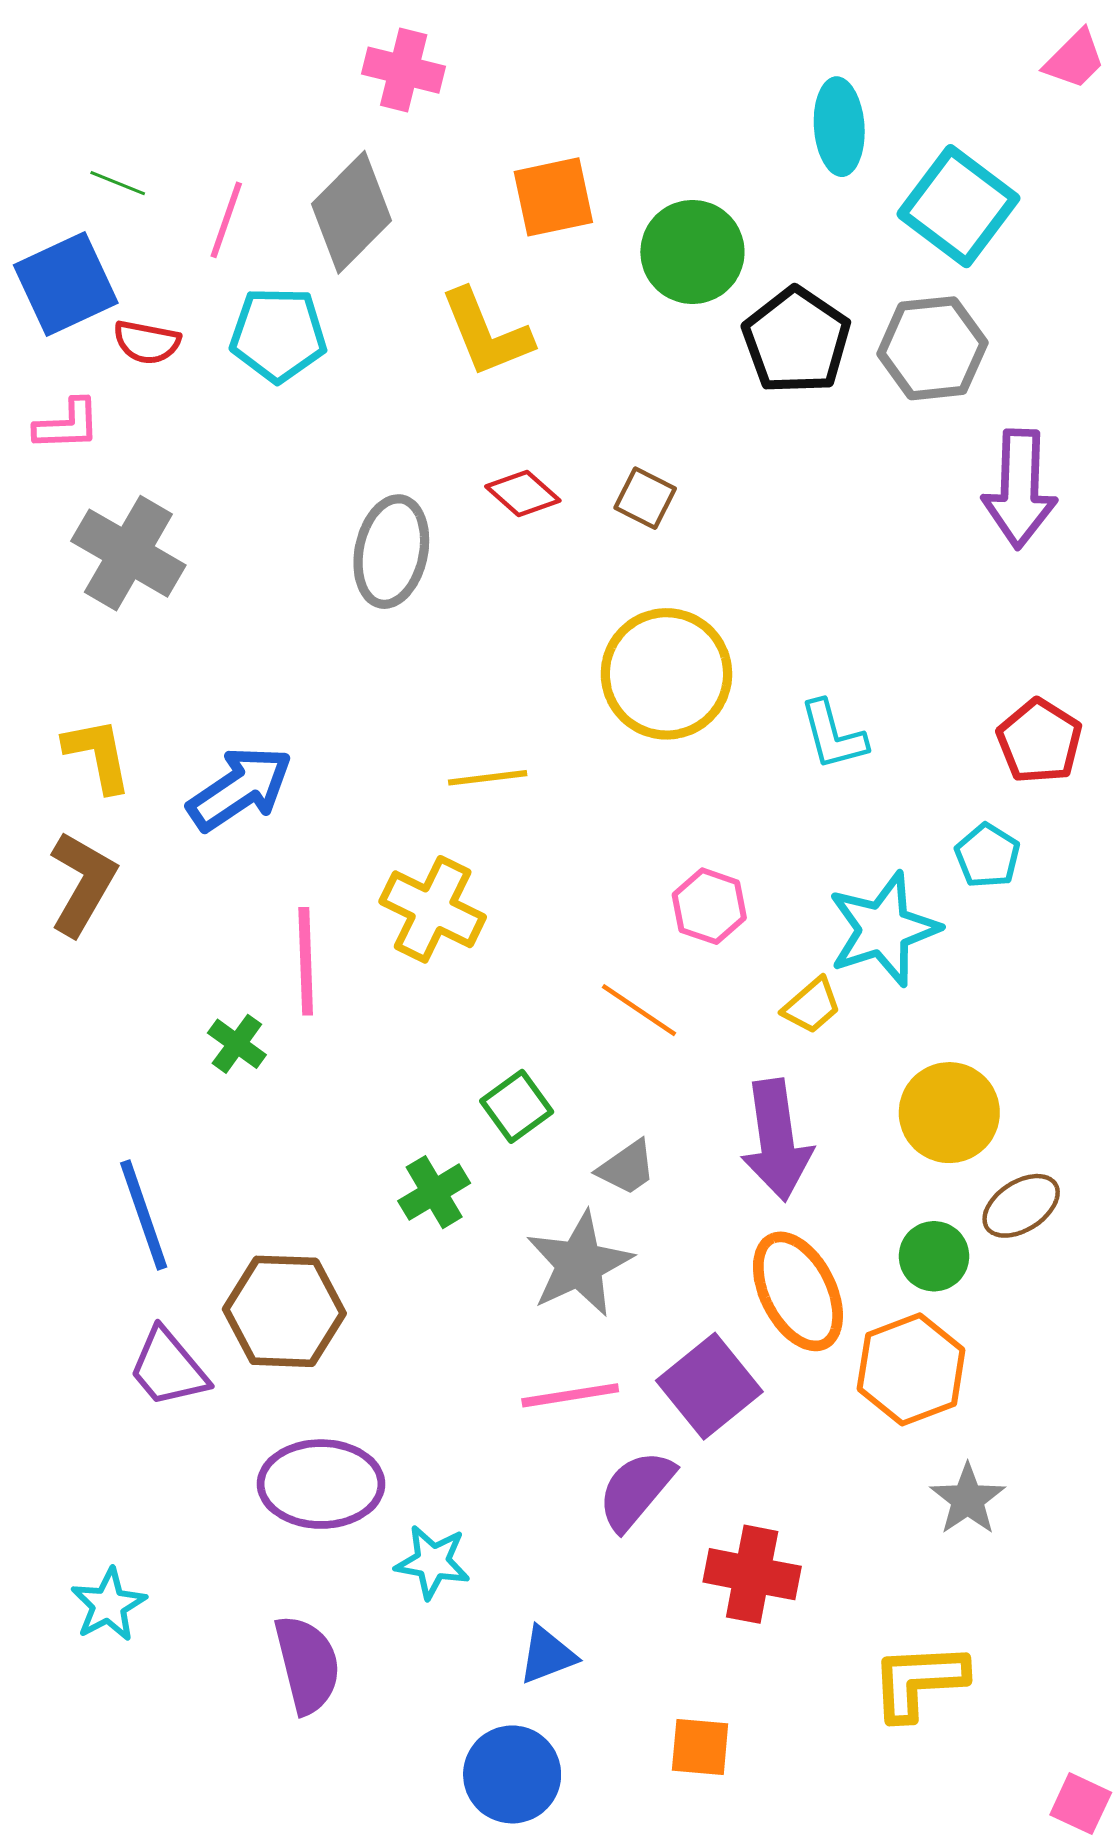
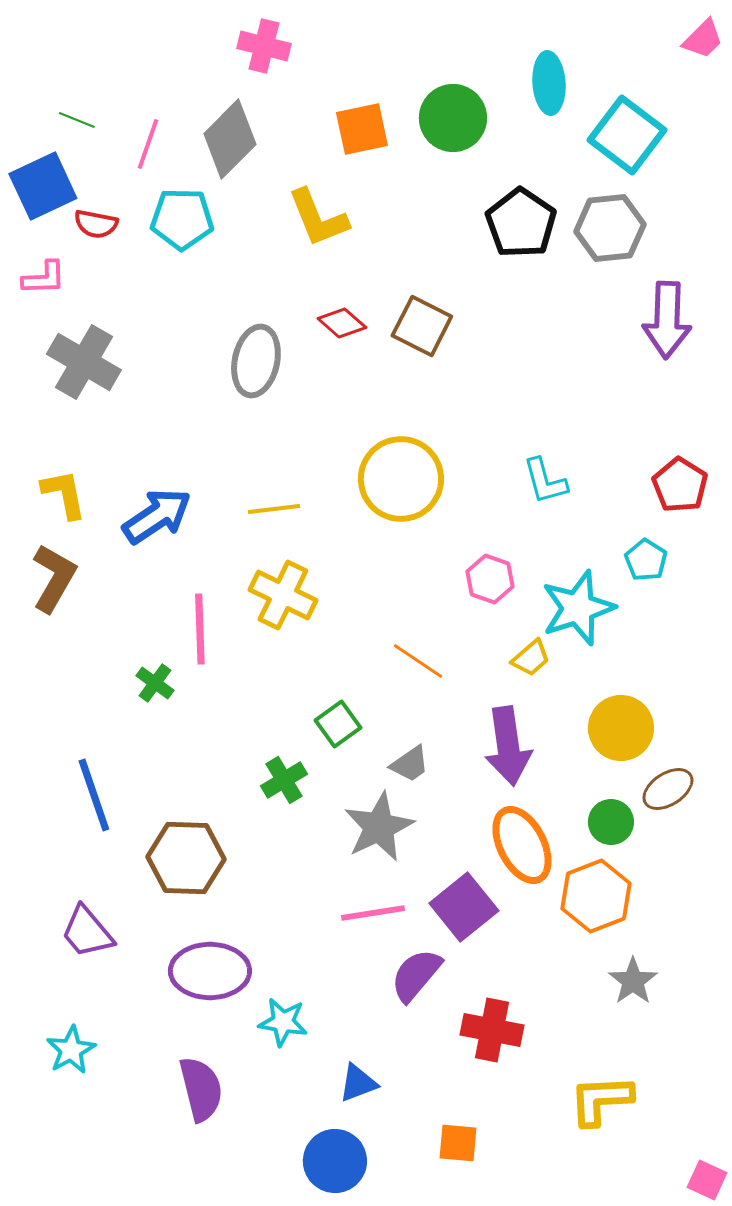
green circle: (692, 252) -> (453, 118), moved
brown square: (645, 498) -> (422, 326), size x1.5
yellow circle: (666, 674) -> (401, 479), moved
yellow line: (488, 778) -> (274, 509), moved
pink hexagon: (709, 906) -> (490, 579), moved
purple trapezoid: (168, 1368) -> (87, 932), moved

